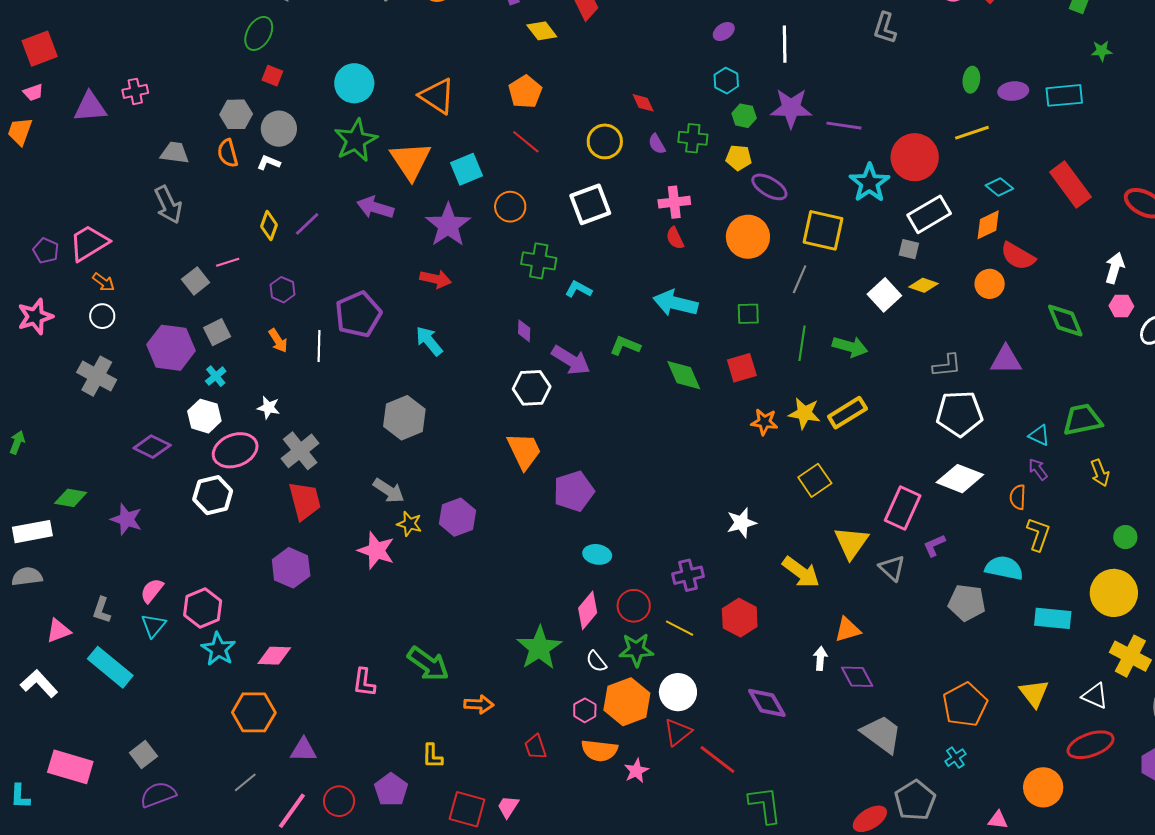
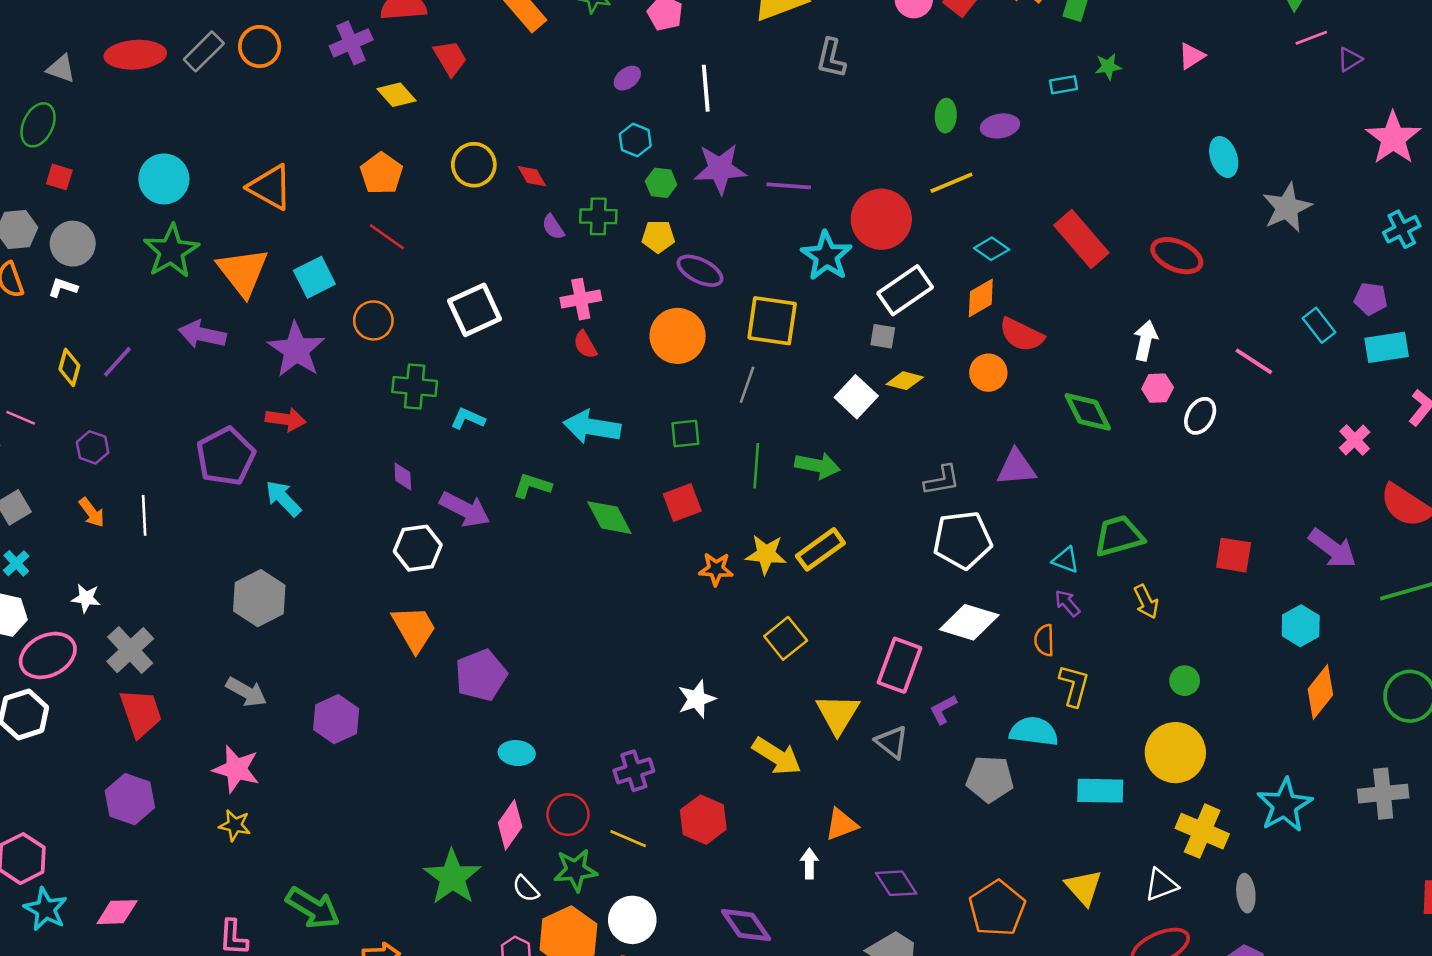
cyan rectangle: (1064, 95) -> (1063, 85), moved, size x0.6
yellow circle: (605, 141) -> (474, 165), moved
pink line: (228, 262) -> (21, 418), turned 45
purple pentagon: (358, 314) -> (226, 456), moved
yellow star: (409, 524) -> (235, 825), moved
purple diamond: (857, 677) -> (896, 883), moved
white triangle: (1095, 696) -> (1161, 885), turned -40

